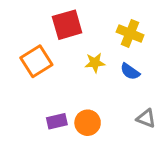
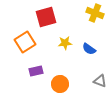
yellow cross: (130, 33) -> (95, 13), moved
purple rectangle: (57, 121) -> (36, 71), moved

